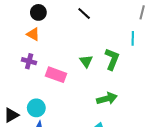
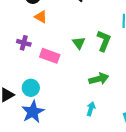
orange triangle: (33, 34) -> (41, 17), moved

